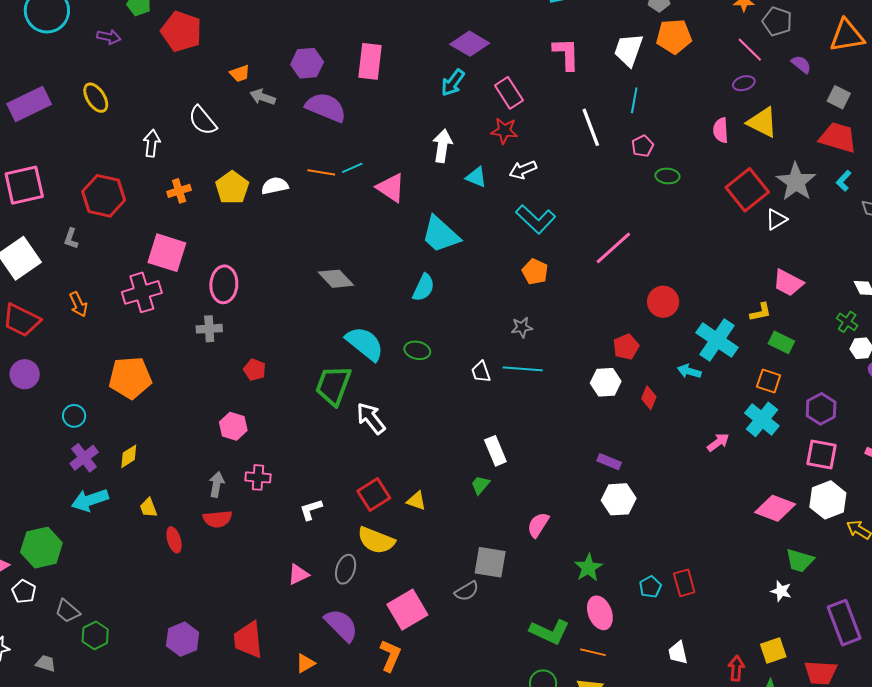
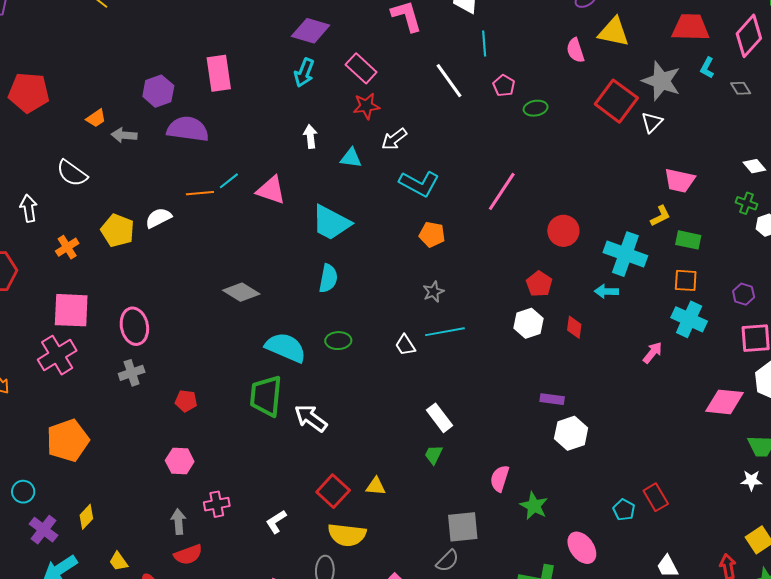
white arrow: (442, 146) -> (310, 136), size x0.7
purple hexagon: (821, 409) -> (744, 294), size x0.7
green star: (588, 568) -> (534, 506), moved

